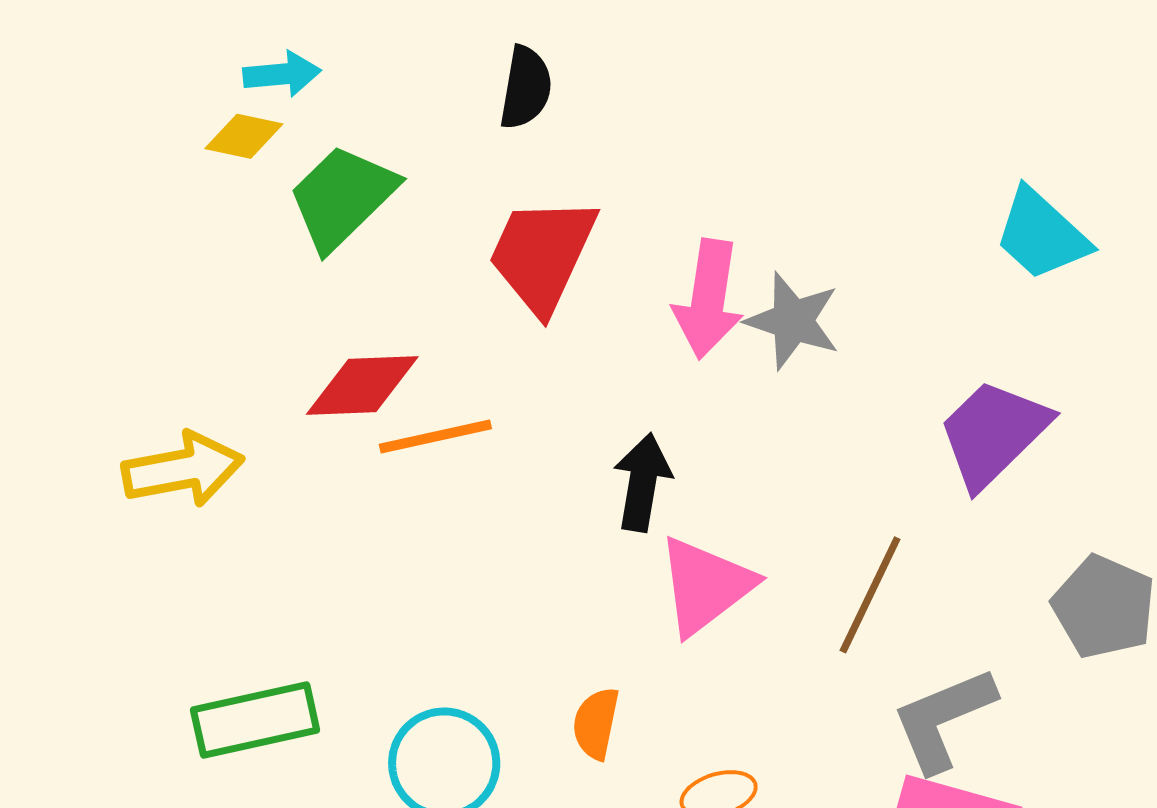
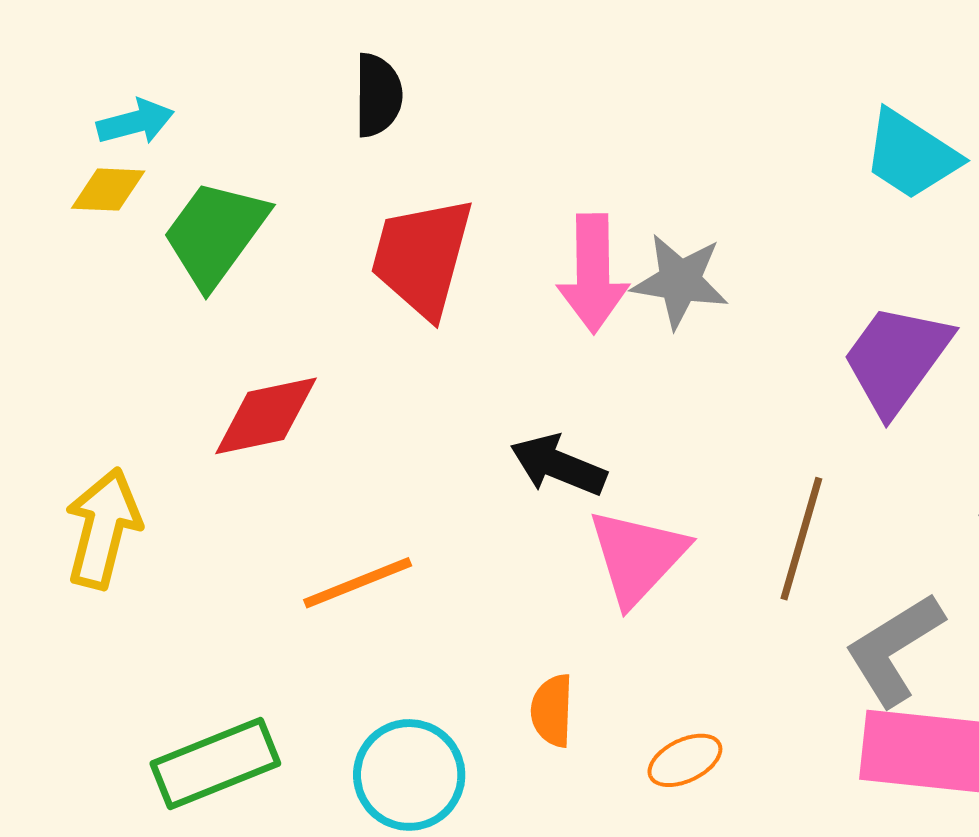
orange line: (435, 437) -> (358, 583), moved
yellow arrow: (183, 469) -> (103, 528), turned -56
black arrow: (642, 482) -> (558, 465), turned -68

